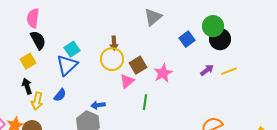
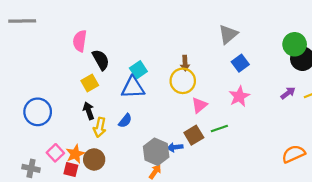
pink semicircle: (33, 18) -> (80, 41), moved
blue square: (187, 39) -> (240, 63), moved
blue triangle: (67, 65) -> (133, 87), turned 40
brown square: (138, 65) -> (194, 135), moved
green line: (145, 102) -> (219, 128), turned 63
blue arrow: (98, 105) -> (175, 147), moved

